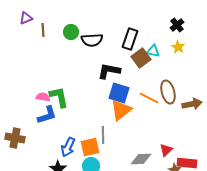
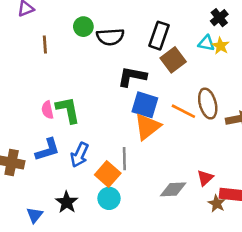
brown line: (43, 30) -> (45, 45), moved
cyan triangle: (153, 51) -> (206, 43), moved
pink semicircle: (43, 97) -> (47, 110), turned -112
blue L-shape: (47, 115) -> (47, 150), moved
blue arrow: (68, 147) -> (80, 155), moved
orange square: (90, 147) -> (108, 174), turned -36

